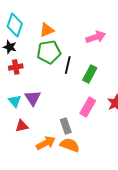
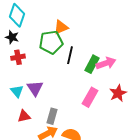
orange triangle: (47, 30) -> (61, 27), moved
pink arrow: (96, 37) -> (106, 63), moved
gray rectangle: (66, 126) -> (52, 116), moved, turned 35

